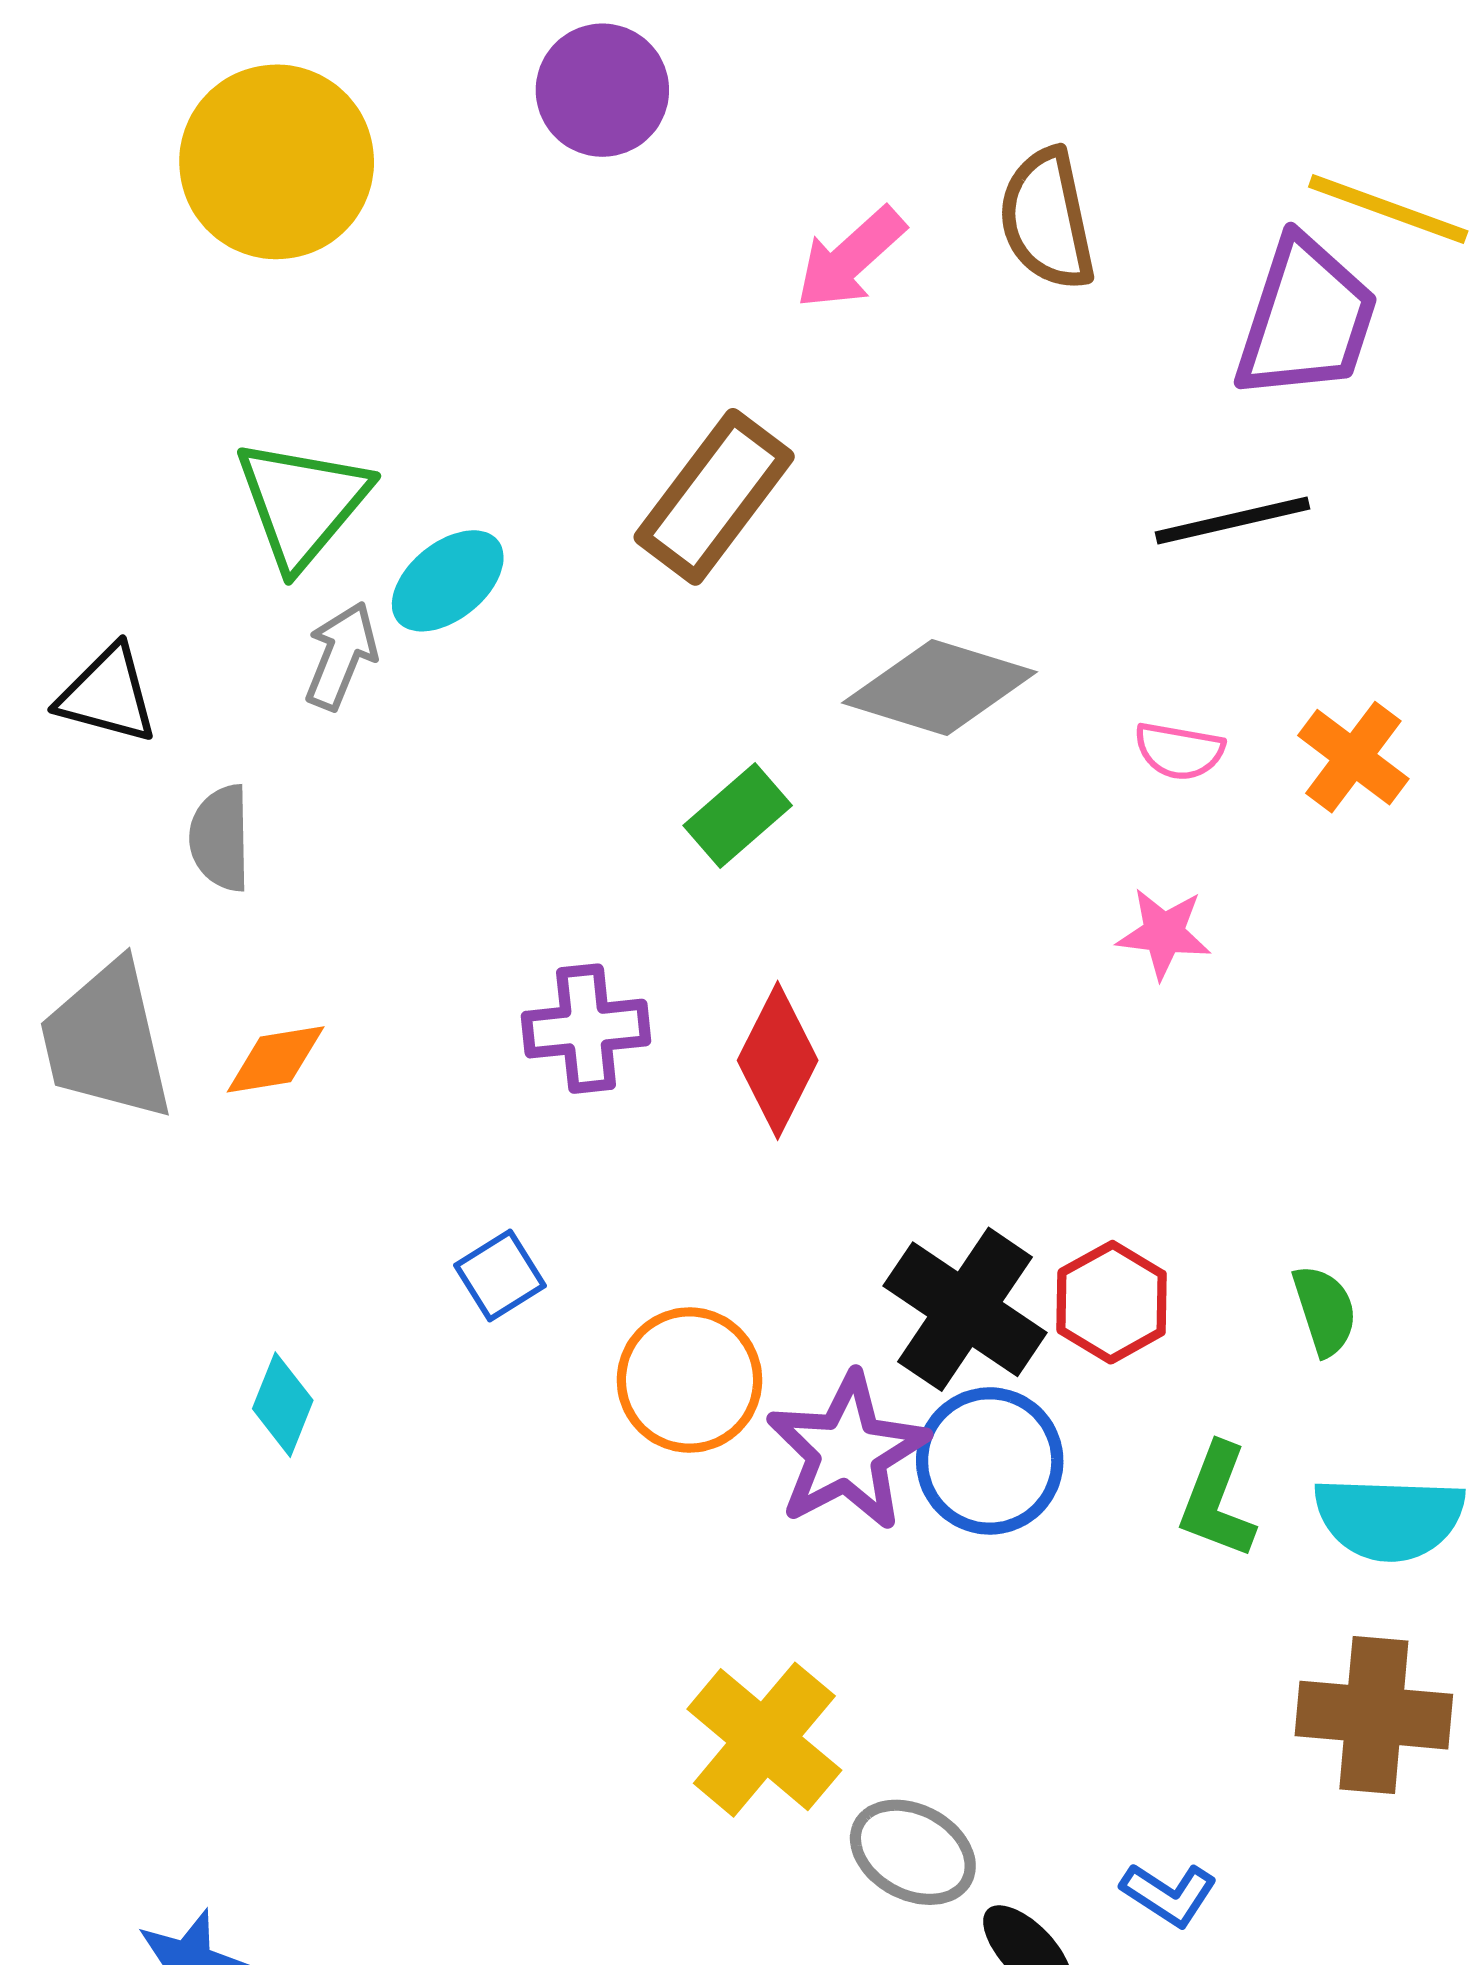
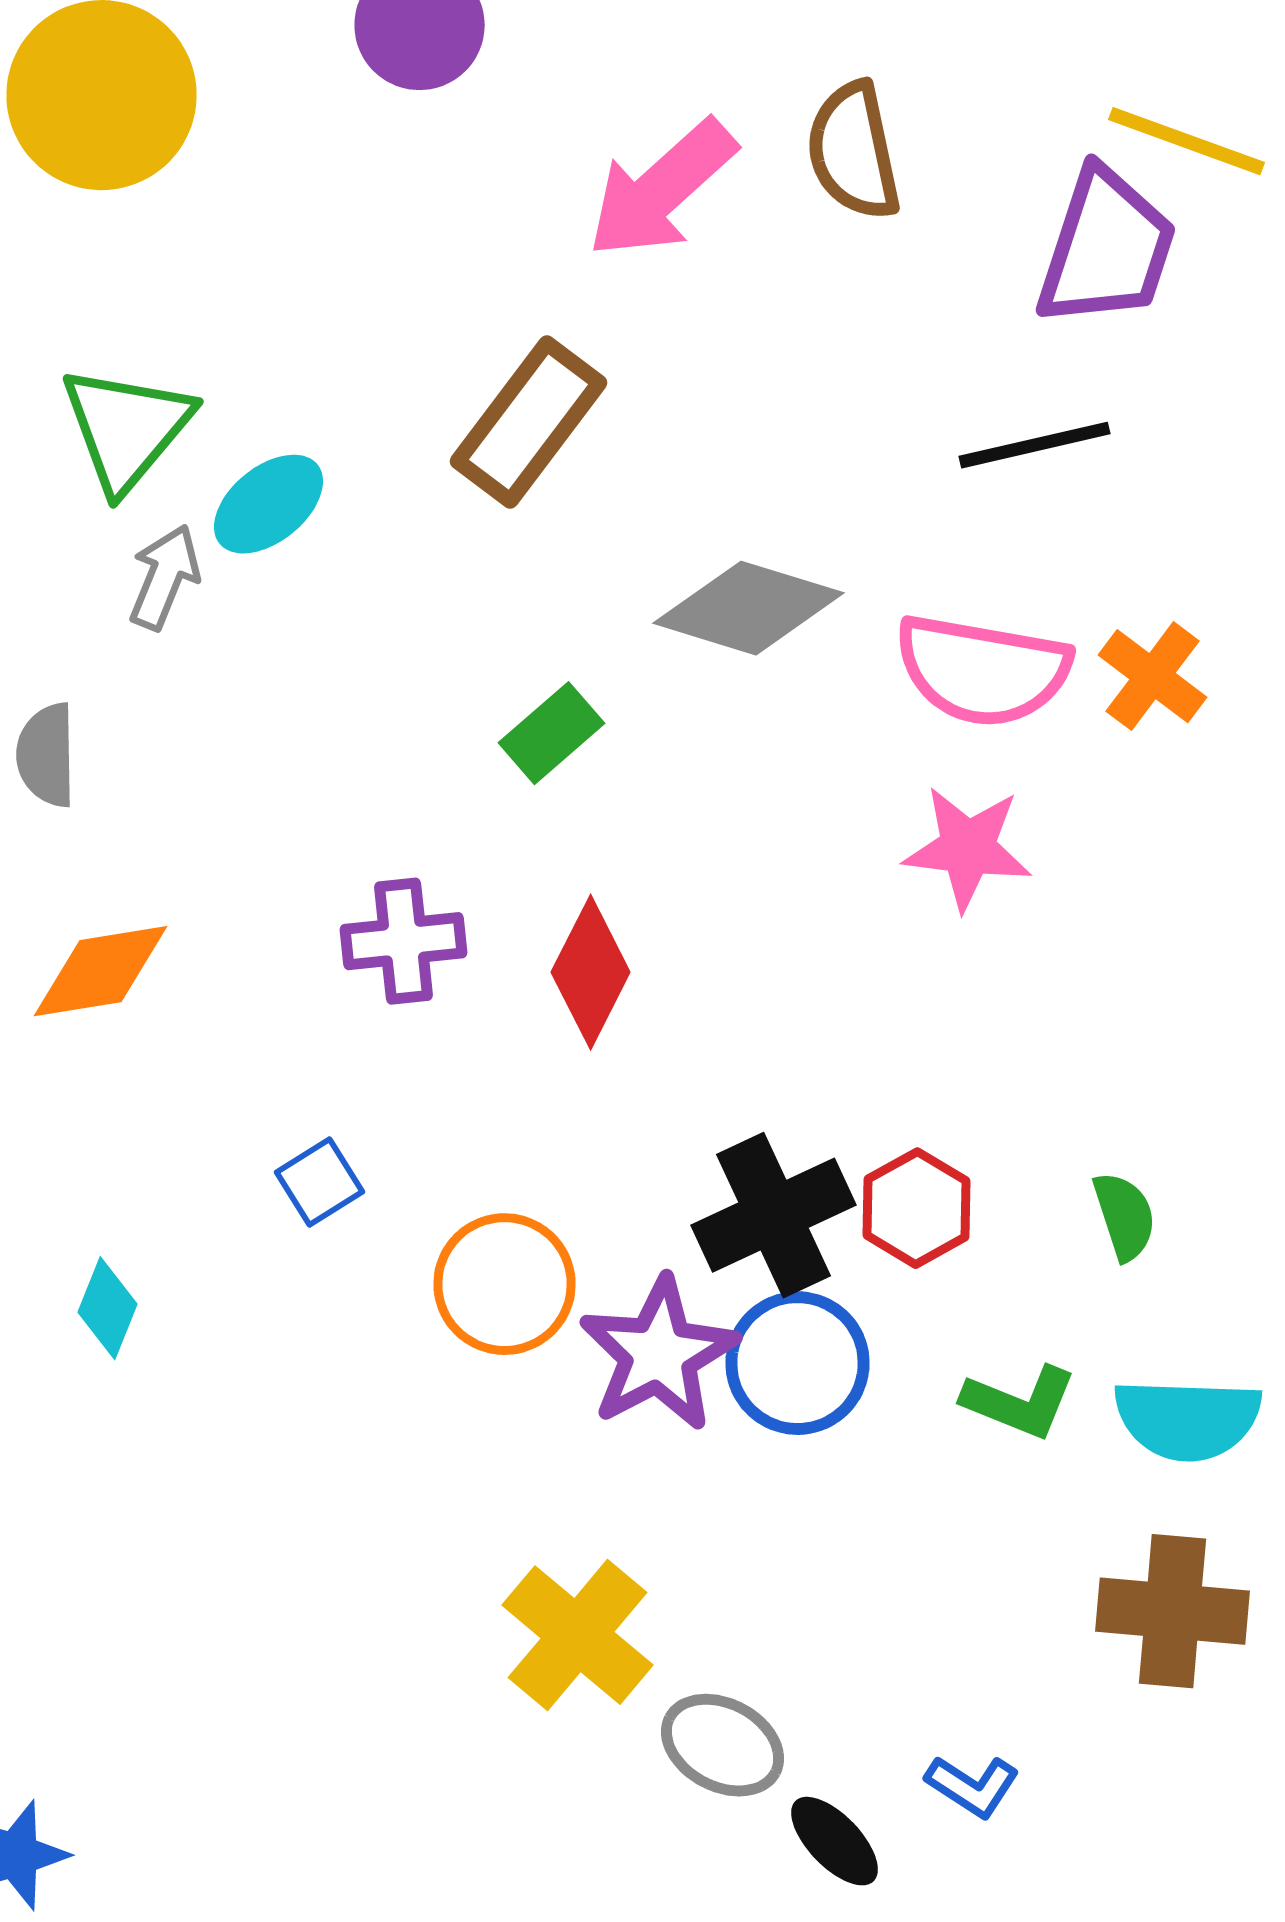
pink arrow: (850, 258) -> (662, 189), size x1.4
pink semicircle: (1179, 751) -> (982, 670), size x2.0
pink star: (1164, 933) -> (968, 848), size x1.4
orange diamond: (276, 1059) -> (100, 971), size x1.4
black cross: (965, 1309) -> (774, 1215), turned 31
green L-shape: (1217, 1501) -> (1020, 1402), turned -89

